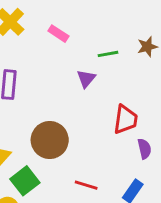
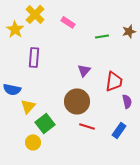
purple triangle: (86, 79) -> (84, 70), moved
brown circle: (50, 140) -> (77, 101), moved

